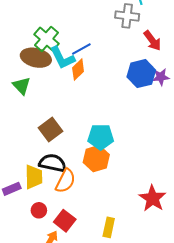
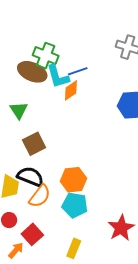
green cross: (46, 39) -> (46, 56), turned -30
green triangle: (22, 86) -> (19, 110), moved
cyan pentagon: (101, 137) -> (75, 205), moved

